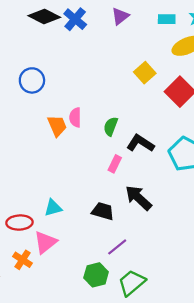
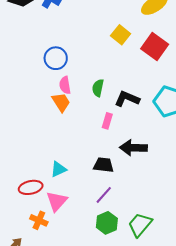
blue circle: (32, 80) -> (56, 58), moved
orange trapezoid: (57, 126) -> (61, 102), moved
black arrow: (138, 198) -> (133, 148), turned -32
purple line: (117, 247) -> (104, 195), moved

